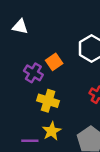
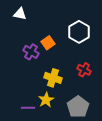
yellow cross: (48, 101) -> (53, 78), moved

